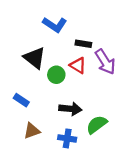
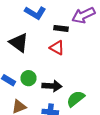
purple arrow: (105, 62) -> (83, 15), moved, turned 100
green circle: (56, 75) -> (28, 78), moved

